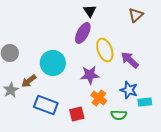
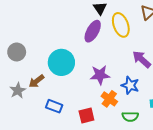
yellow ellipse: (105, 50) -> (121, 25), moved
blue star: (129, 90) -> (130, 85), moved
blue rectangle: (46, 105) -> (54, 106), size x0.7

